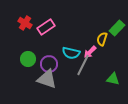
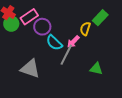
cyan semicircle: (71, 53) -> (54, 43), turned 30
green circle: (28, 59) -> (11, 24), moved
purple circle: (49, 64) -> (42, 27), moved

